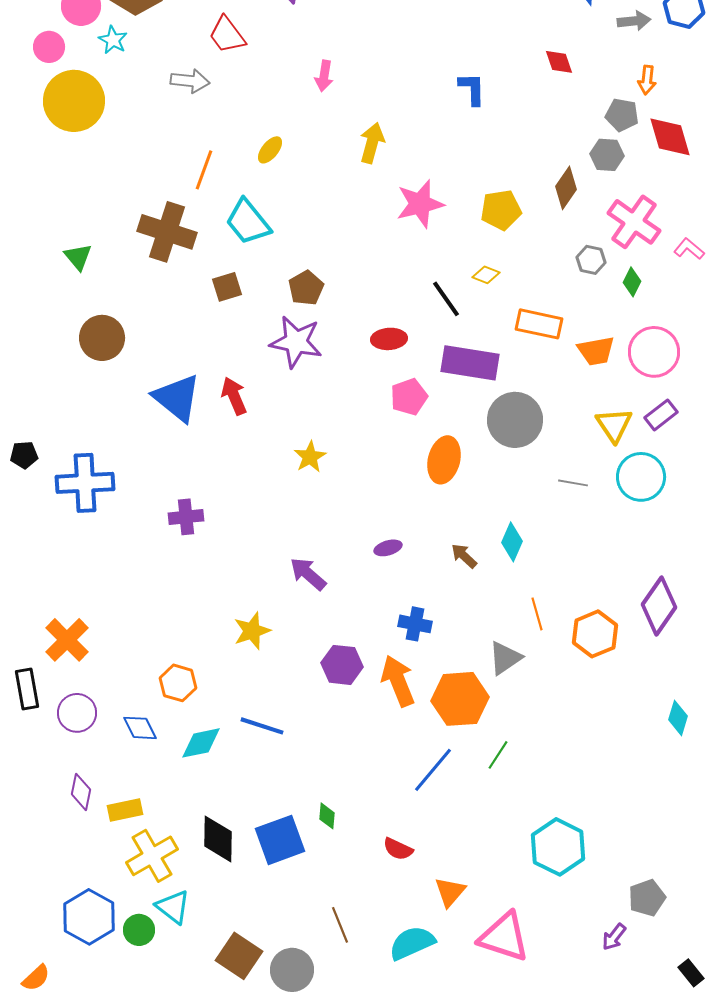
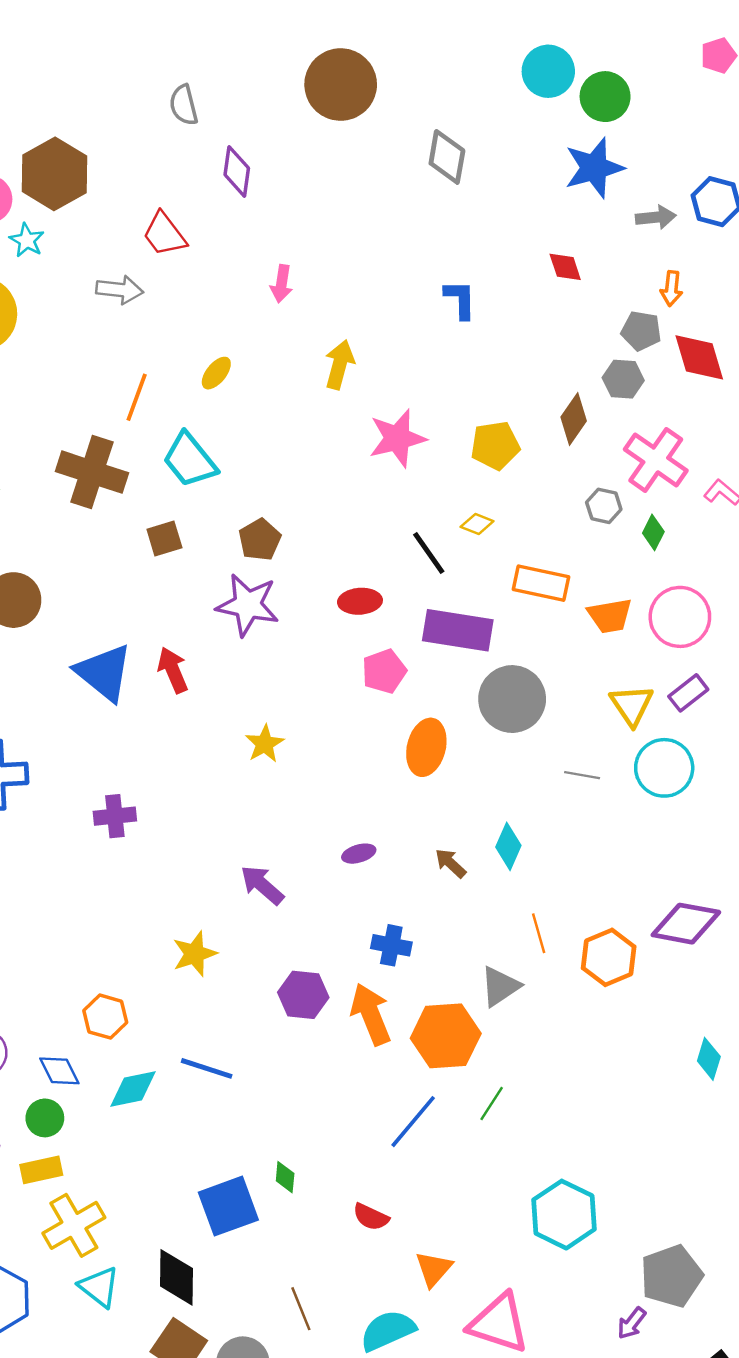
purple diamond: (659, 606) -> (686, 924), turned 66
black diamond: (218, 839) -> (176, 1277), moved
gray pentagon: (647, 898) -> (671, 1276), size x1.4
green circle: (139, 930) -> (45, 1118), moved

